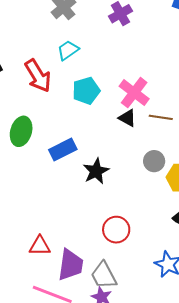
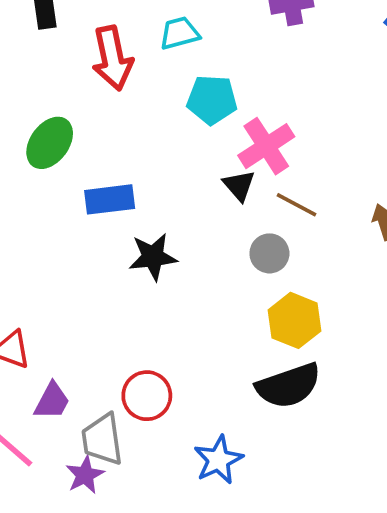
cyan pentagon: (86, 91) -> (212, 100), moved
gray circle: (154, 161) -> (269, 253), moved
red circle: (116, 230) -> (147, 396), moved
purple trapezoid: (71, 265) -> (52, 401), size x0.7

